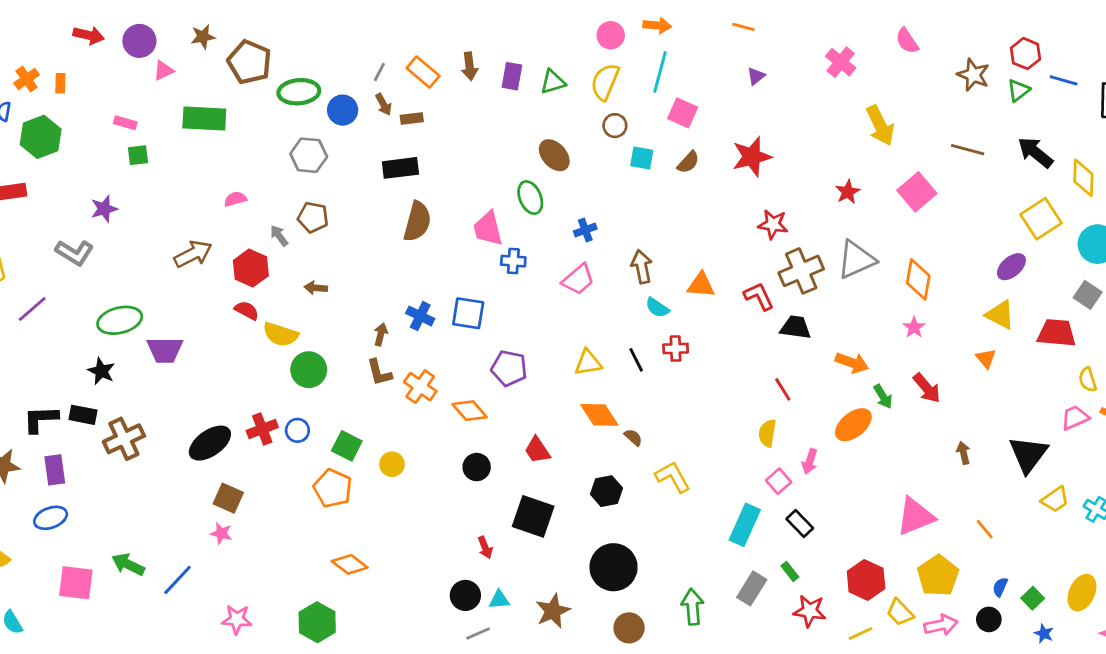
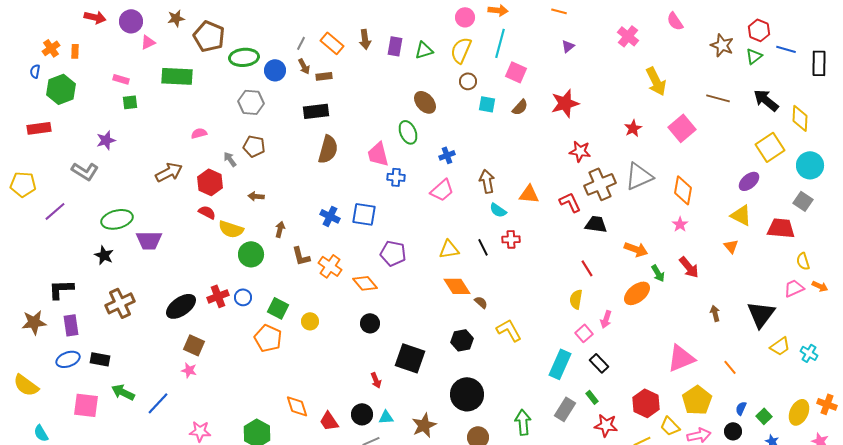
brown arrow: (381, 334) -> (280, 229), moved
black rectangle: (83, 415) -> (100, 359), moved
red trapezoid: (537, 450) -> (329, 421), moved
orange diamond: (350, 564) -> (297, 406), moved, turned 35

